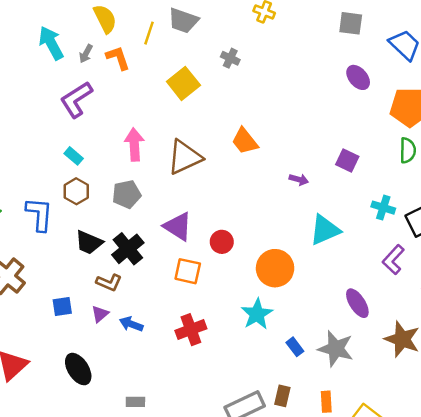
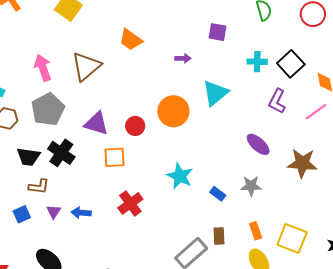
gray pentagon: (127, 194) -> (48, 109), size x1.4
orange circle: (275, 268) -> (173, 111), moved
brown L-shape: (109, 283) -> (39, 186), moved
gray star: (336, 349) -> (251, 186), size x0.7

